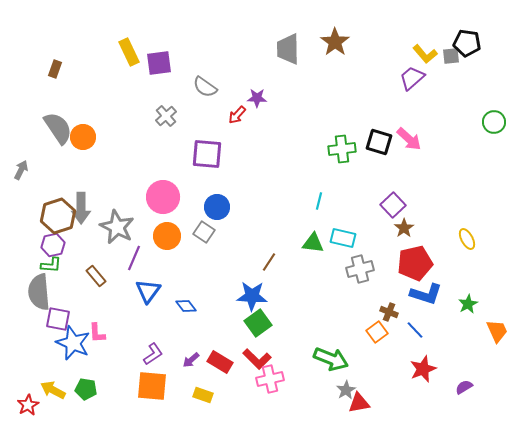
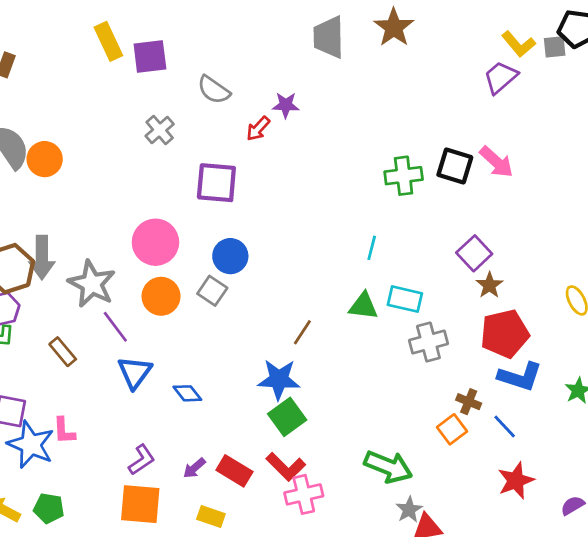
purple line: (134, 258) -> (115, 327), turned -60

